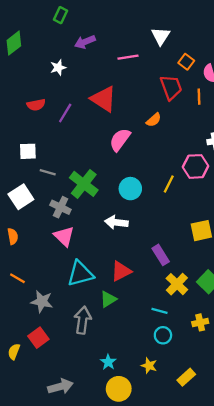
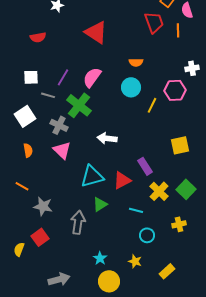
purple line: (65, 113) -> (63, 77), moved
orange semicircle: (154, 120) -> (136, 62), moved, turned 40
pink semicircle: (120, 140) -> (92, 77), moved
cyan circle: (130, 189) -> (131, 87), moved
orange semicircle: (13, 236) -> (28, 150), moved
red triangle: (121, 271) -> (122, 180), moved
cyan triangle: (80, 274) -> (92, 176), moved
cyan line: (159, 311) -> (136, 210), moved

